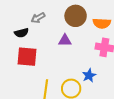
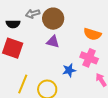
brown circle: (76, 16) -> (53, 19), moved
blue star: (89, 75) -> (69, 70), moved

